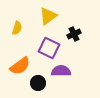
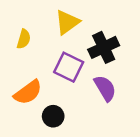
black cross: (74, 34) -> (104, 47), size x1.5
purple semicircle: (61, 71) -> (105, 88), moved, turned 60

